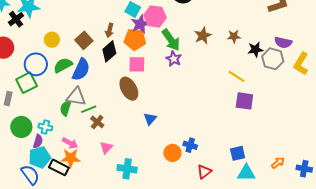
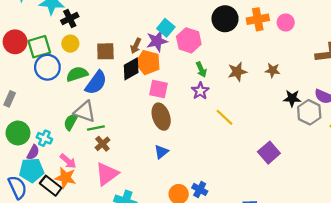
black cross: (16, 19) -> (70, 19), moved
purple star: (140, 24) -> (157, 41), moved
brown star: (234, 36) -> (273, 70), moved
orange pentagon: (135, 39) -> (148, 62), moved
brown square: (84, 40) -> (105, 51), turned 30
green arrow: (171, 40) -> (201, 70), size x0.6
yellow line: (236, 76) -> (224, 117), moved
green square: (27, 83) -> (39, 47), moved
brown ellipse: (129, 89) -> (161, 117), moved
purple square: (244, 101) -> (269, 153), turned 30
pink triangle: (106, 148) -> (107, 174), size x1.6

